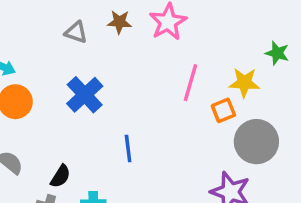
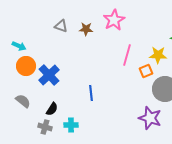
brown star: (119, 22) -> (86, 29), moved
blue cross: (85, 95) -> (49, 75), moved

